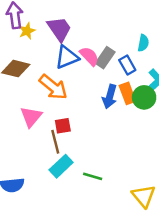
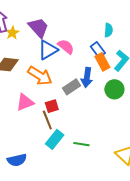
gray rectangle: (105, 58) -> (71, 87), moved, turned 30
orange rectangle: (127, 93) -> (102, 62), moved
green circle: (144, 97) -> (114, 89), moved
pink triangle: (31, 117) -> (25, 102), turned 36

